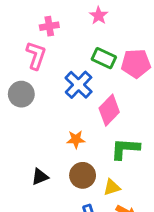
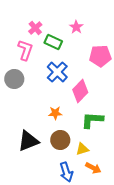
pink star: (99, 16) -> (76, 27), moved
pink cross: (49, 26) -> (35, 28), turned -32
green rectangle: (104, 58) -> (53, 42), moved
black triangle: (40, 177) -> (28, 141), size x1.6

